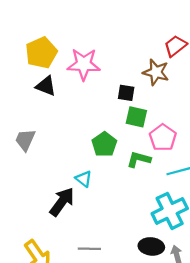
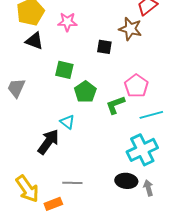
pink star: (84, 64) -> (67, 22), size x0.7
green square: (136, 117) -> (64, 70), moved
green L-shape: (139, 159) -> (115, 105), turned -35

